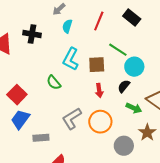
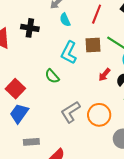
cyan semicircle: (67, 26) -> (65, 20), turned -40
brown square: (97, 65) -> (93, 45), moved
red arrow: (99, 91) -> (104, 75), moved, turned 48
gray rectangle: (41, 138) -> (31, 142), moved

